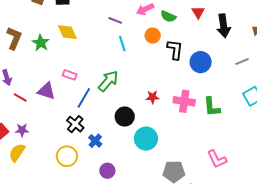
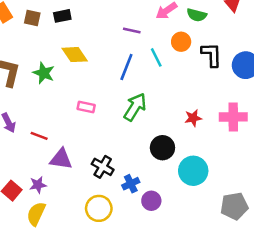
cyan line: (122, 44) -> (156, 57), moved
purple triangle: (46, 91) -> (61, 159), moved
red line: (20, 98) -> (39, 136), moved
blue line: (84, 98) -> (126, 67), moved
blue cross: (95, 141) -> (131, 184), turned 32
purple circle: (107, 171) -> (151, 201), moved

